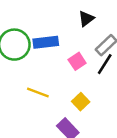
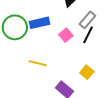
yellow square: (81, 102) -> (87, 72), moved

